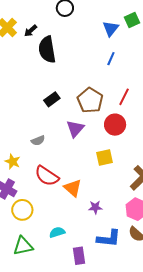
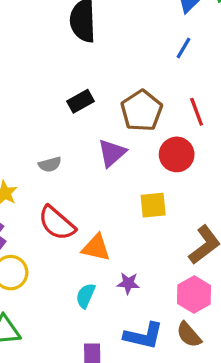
red line: (124, 97) -> (197, 112), turned -54
orange triangle: (73, 188) -> (96, 248), turned -36
cyan semicircle: (57, 232) -> (86, 296), moved, turned -56

